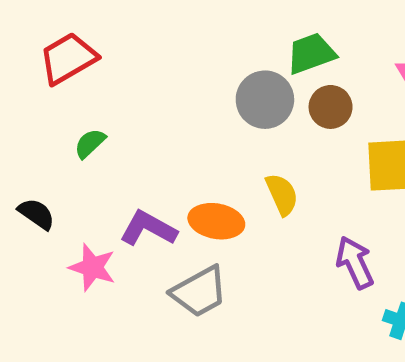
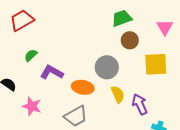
gray circle: (265, 100) -> (107, 67), moved
yellow semicircle: (282, 194) -> (118, 94), moved
purple L-shape: (148, 228) -> (52, 72), moved

